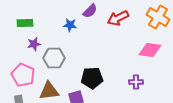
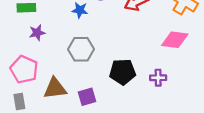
gray hexagon: (54, 58) -> (81, 49), moved
black pentagon: (92, 78) -> (123, 72), moved

